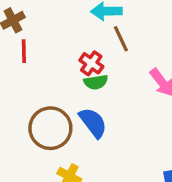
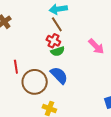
brown line: (121, 39) -> (57, 24), moved
red line: (24, 51) -> (16, 67), moved

